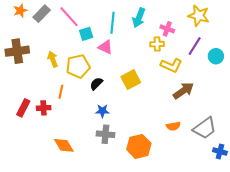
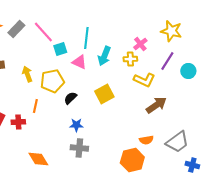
cyan arrow: (139, 18) -> (104, 56), moved
pink cross: (167, 29) -> (140, 44), turned 32
orange hexagon: (139, 146) -> (132, 160), moved

